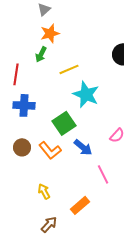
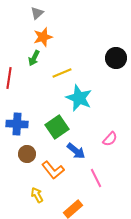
blue cross: (24, 105) -> (17, 124), moved
brown circle: (22, 147) -> (27, 154), moved
orange L-shape: (50, 150) -> (53, 170), moved

